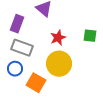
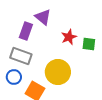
purple rectangle: (17, 24) -> (26, 31), moved
red star: (58, 38) -> (69, 37), moved

